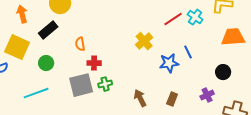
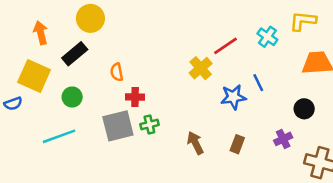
red line: (173, 19) -> (225, 46), moved

